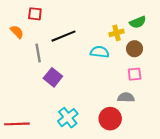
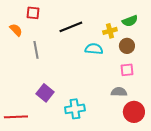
black line: (64, 36) -> (71, 27), moved
purple square: (53, 77) -> (45, 93), moved
cyan cross: (68, 118) -> (75, 109), moved, turned 30
red circle: (110, 119) -> (134, 112), moved

